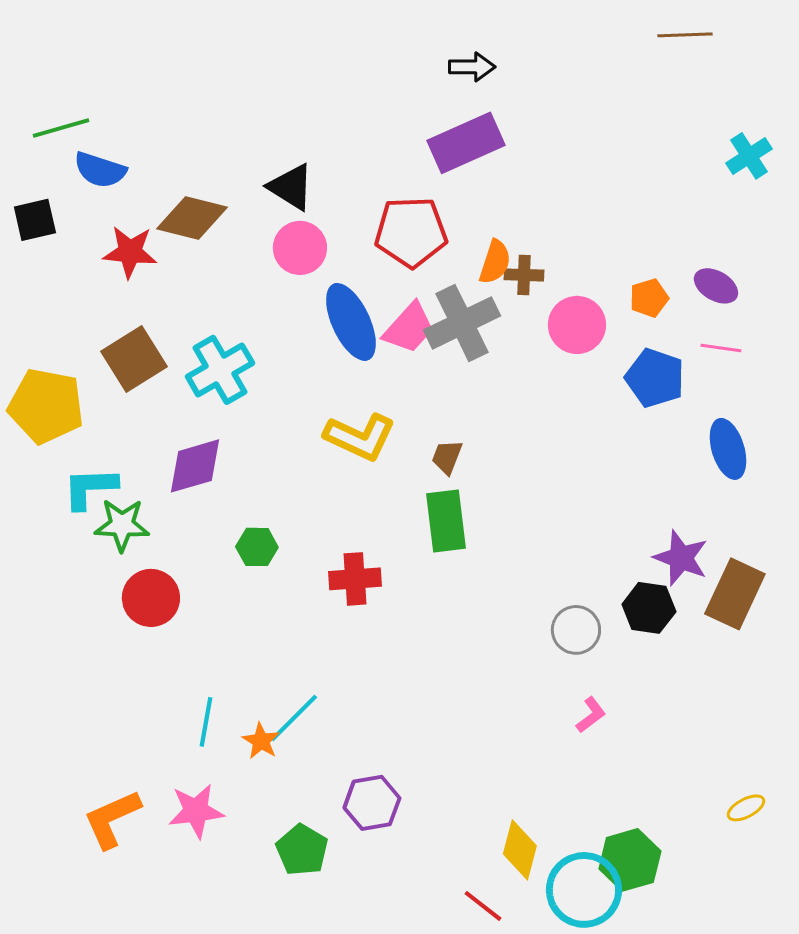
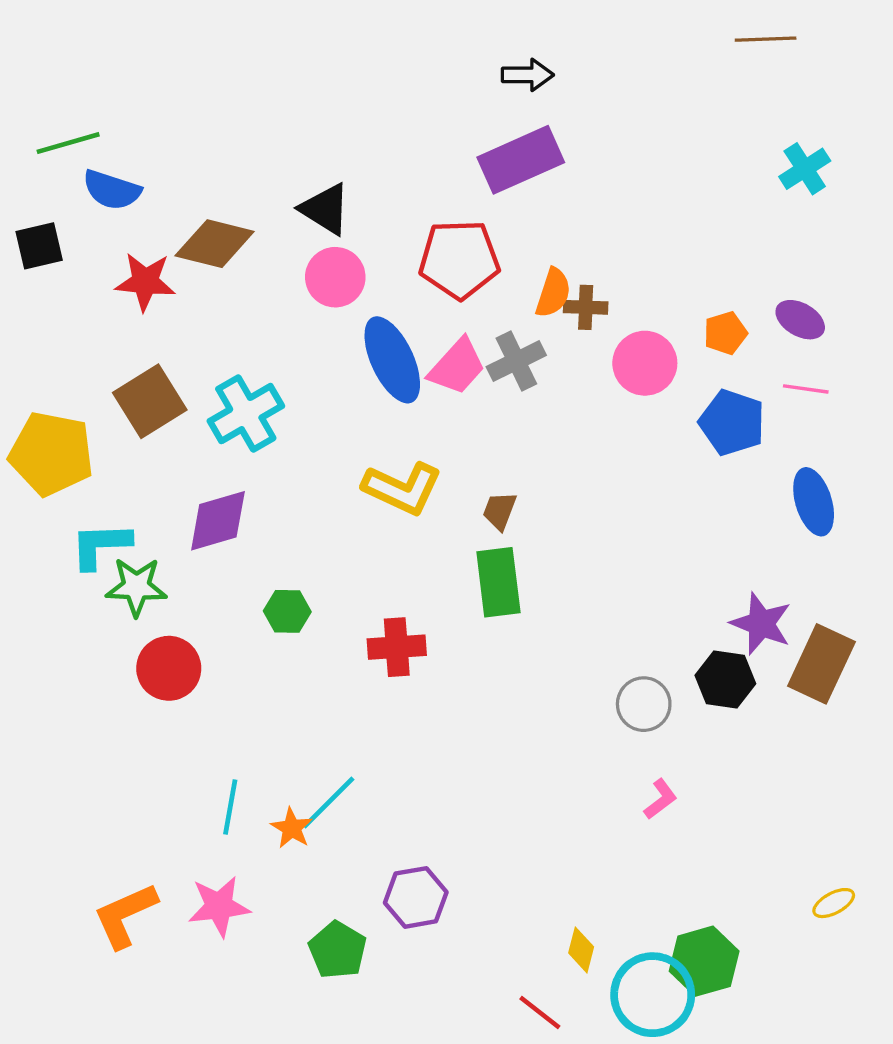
cyan cross: (749, 156) -> (805, 169), moved
gray cross: (462, 323) -> (516, 361), size x0.7
yellow diamond: (520, 850) -> (581, 950), size x0.7

